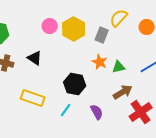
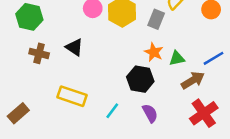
black hexagon: (75, 84) -> (140, 79), moved
brown arrow: (123, 92) -> (193, 80), moved

